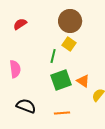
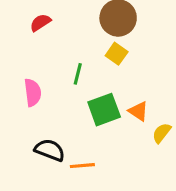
green line: (53, 56) -> (78, 74), moved
orange line: (62, 113) -> (82, 166), moved

